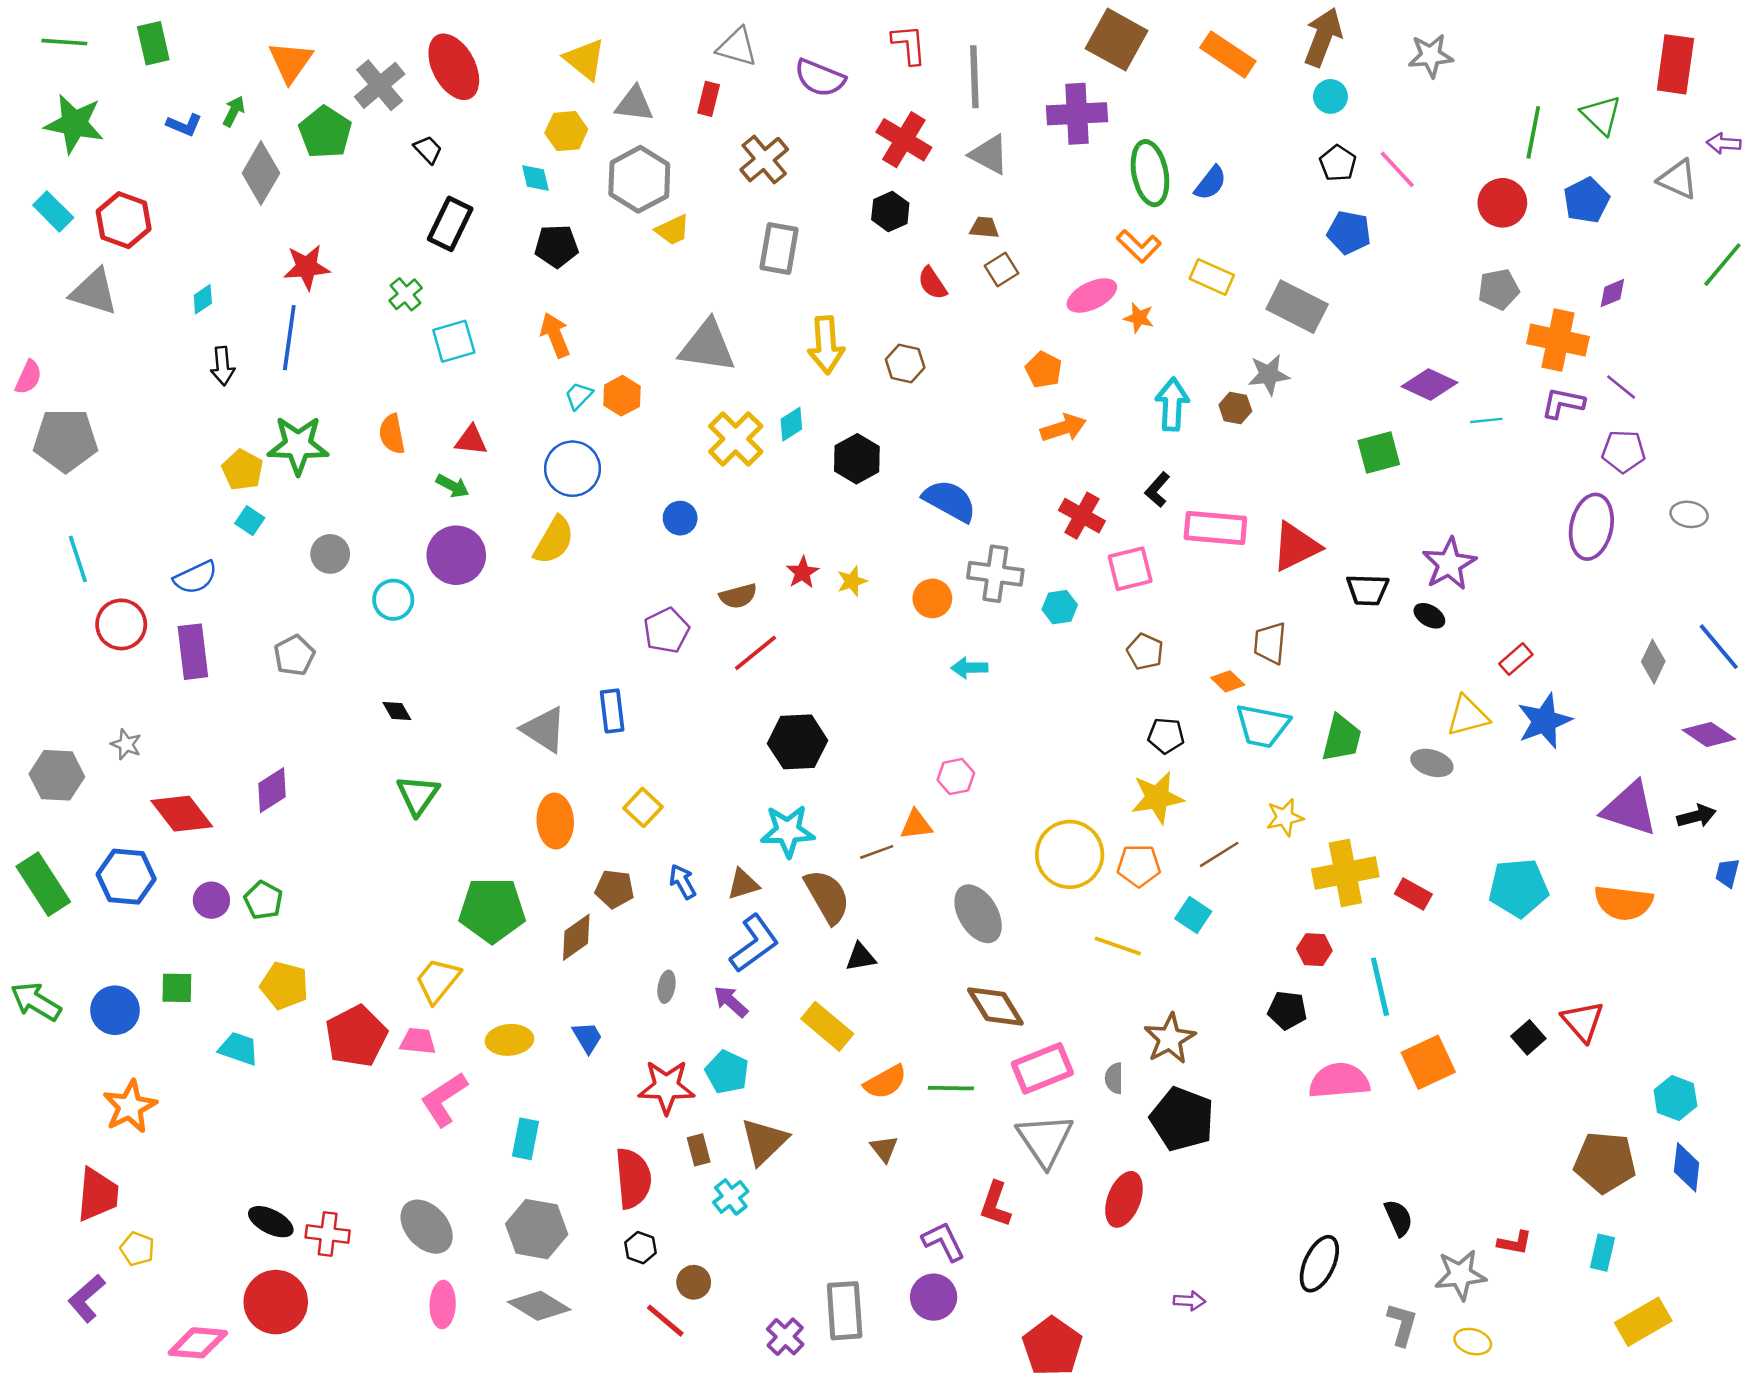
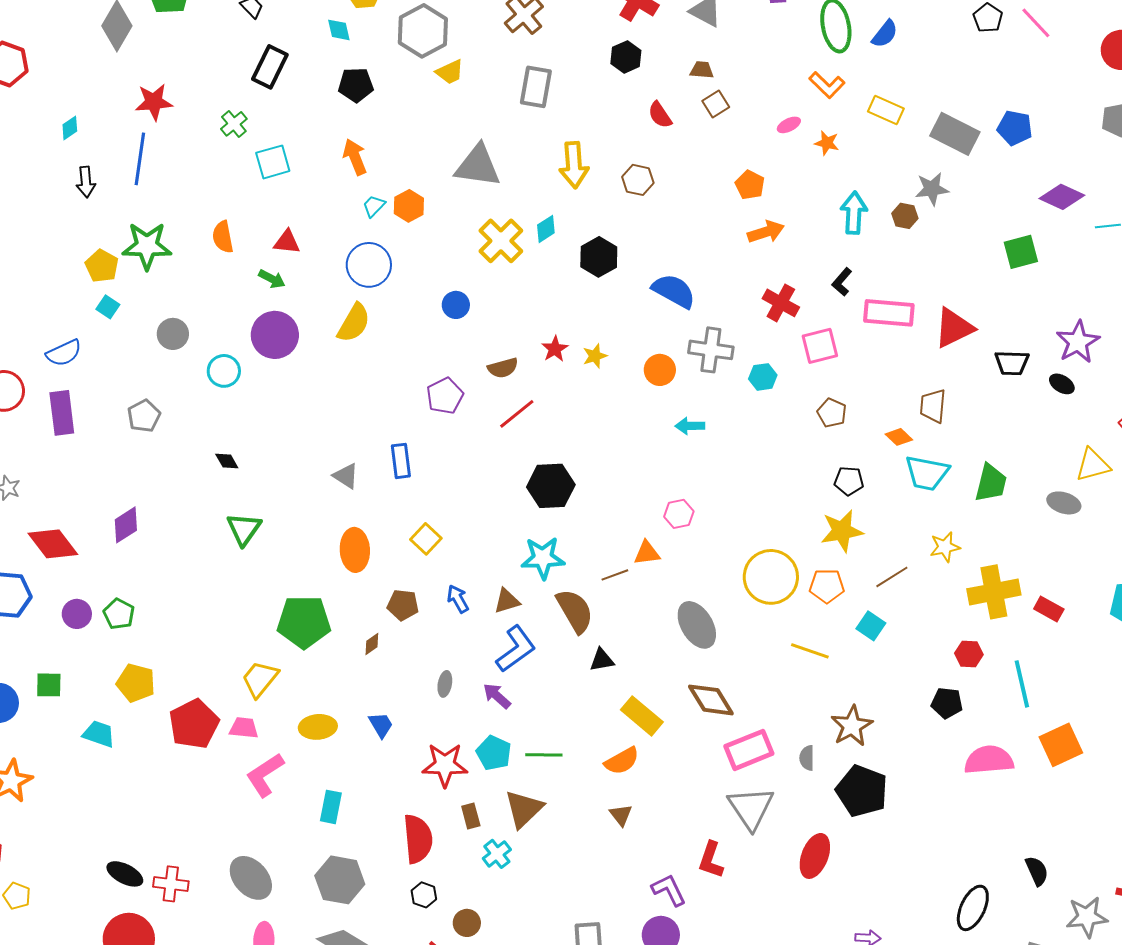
blue pentagon: (1349, 232) -> (1015, 128), moved
pink ellipse: (1092, 296) -> (789, 125), size x0.6
gray triangle: (544, 730) -> (346, 476), size x0.7
brown diamond: (576, 937) -> (372, 644), size x0.6
yellow rectangle: (827, 1026) -> (642, 716), moved
green line: (951, 1088) -> (544, 755), moved

